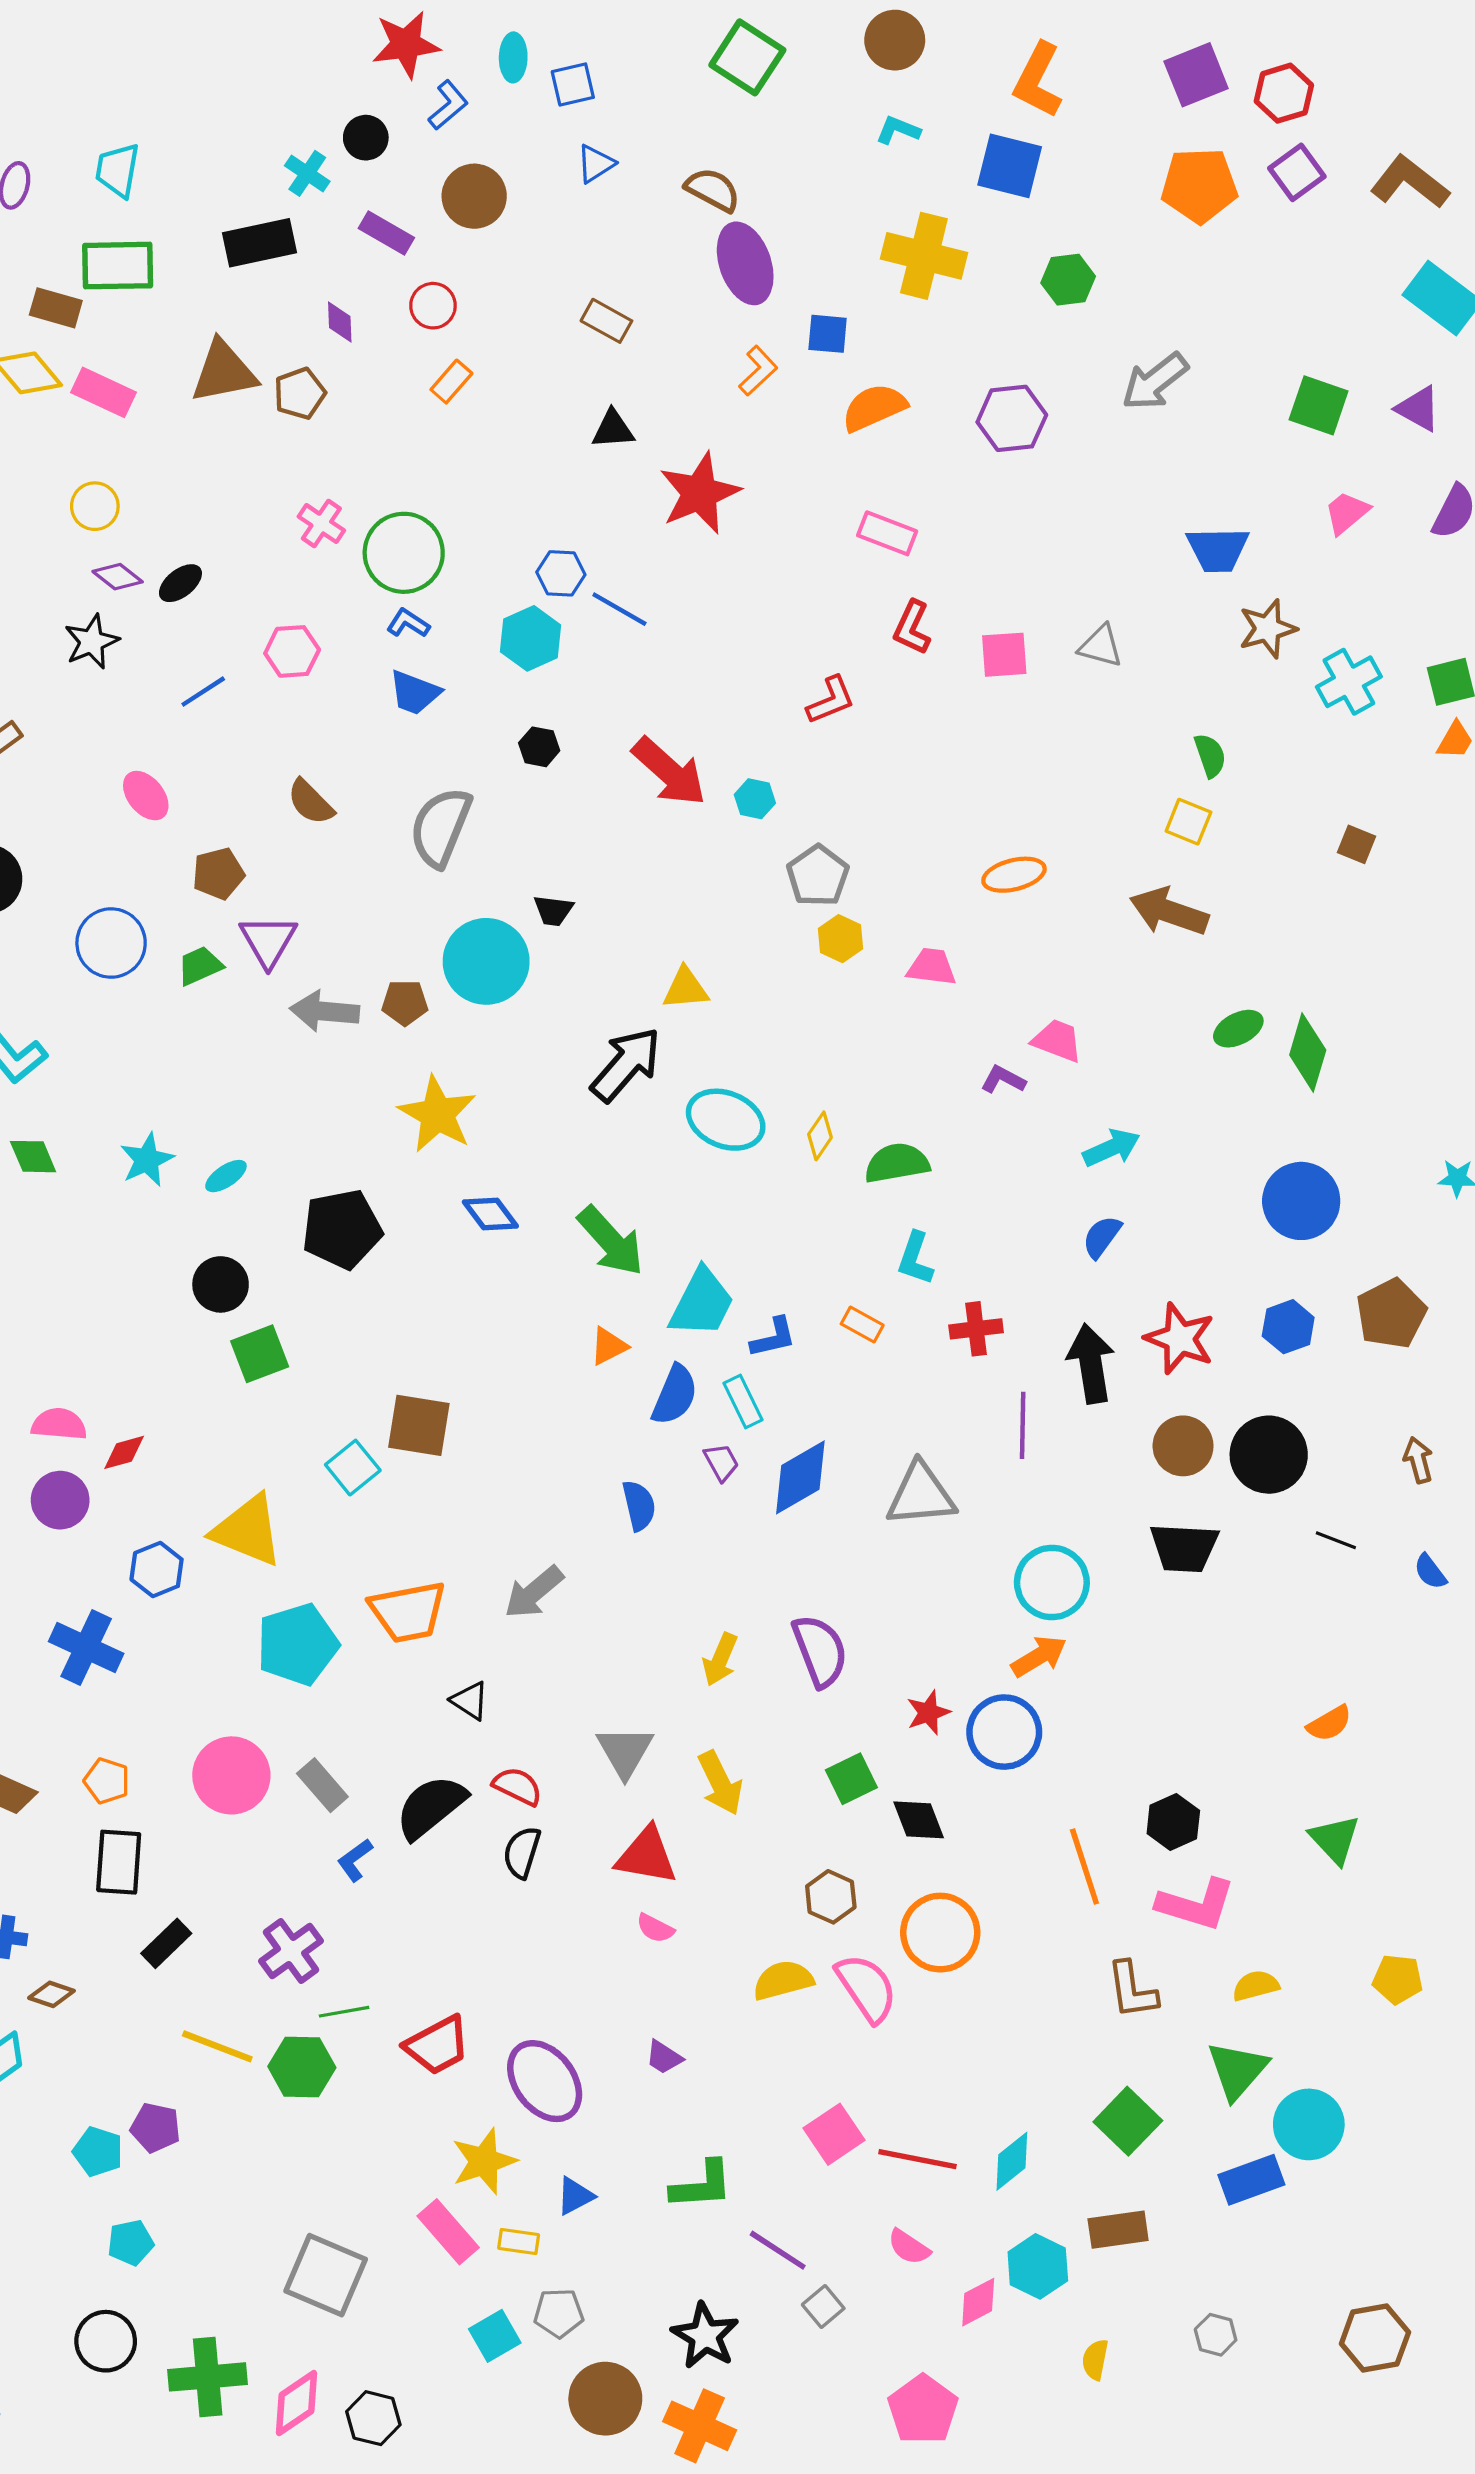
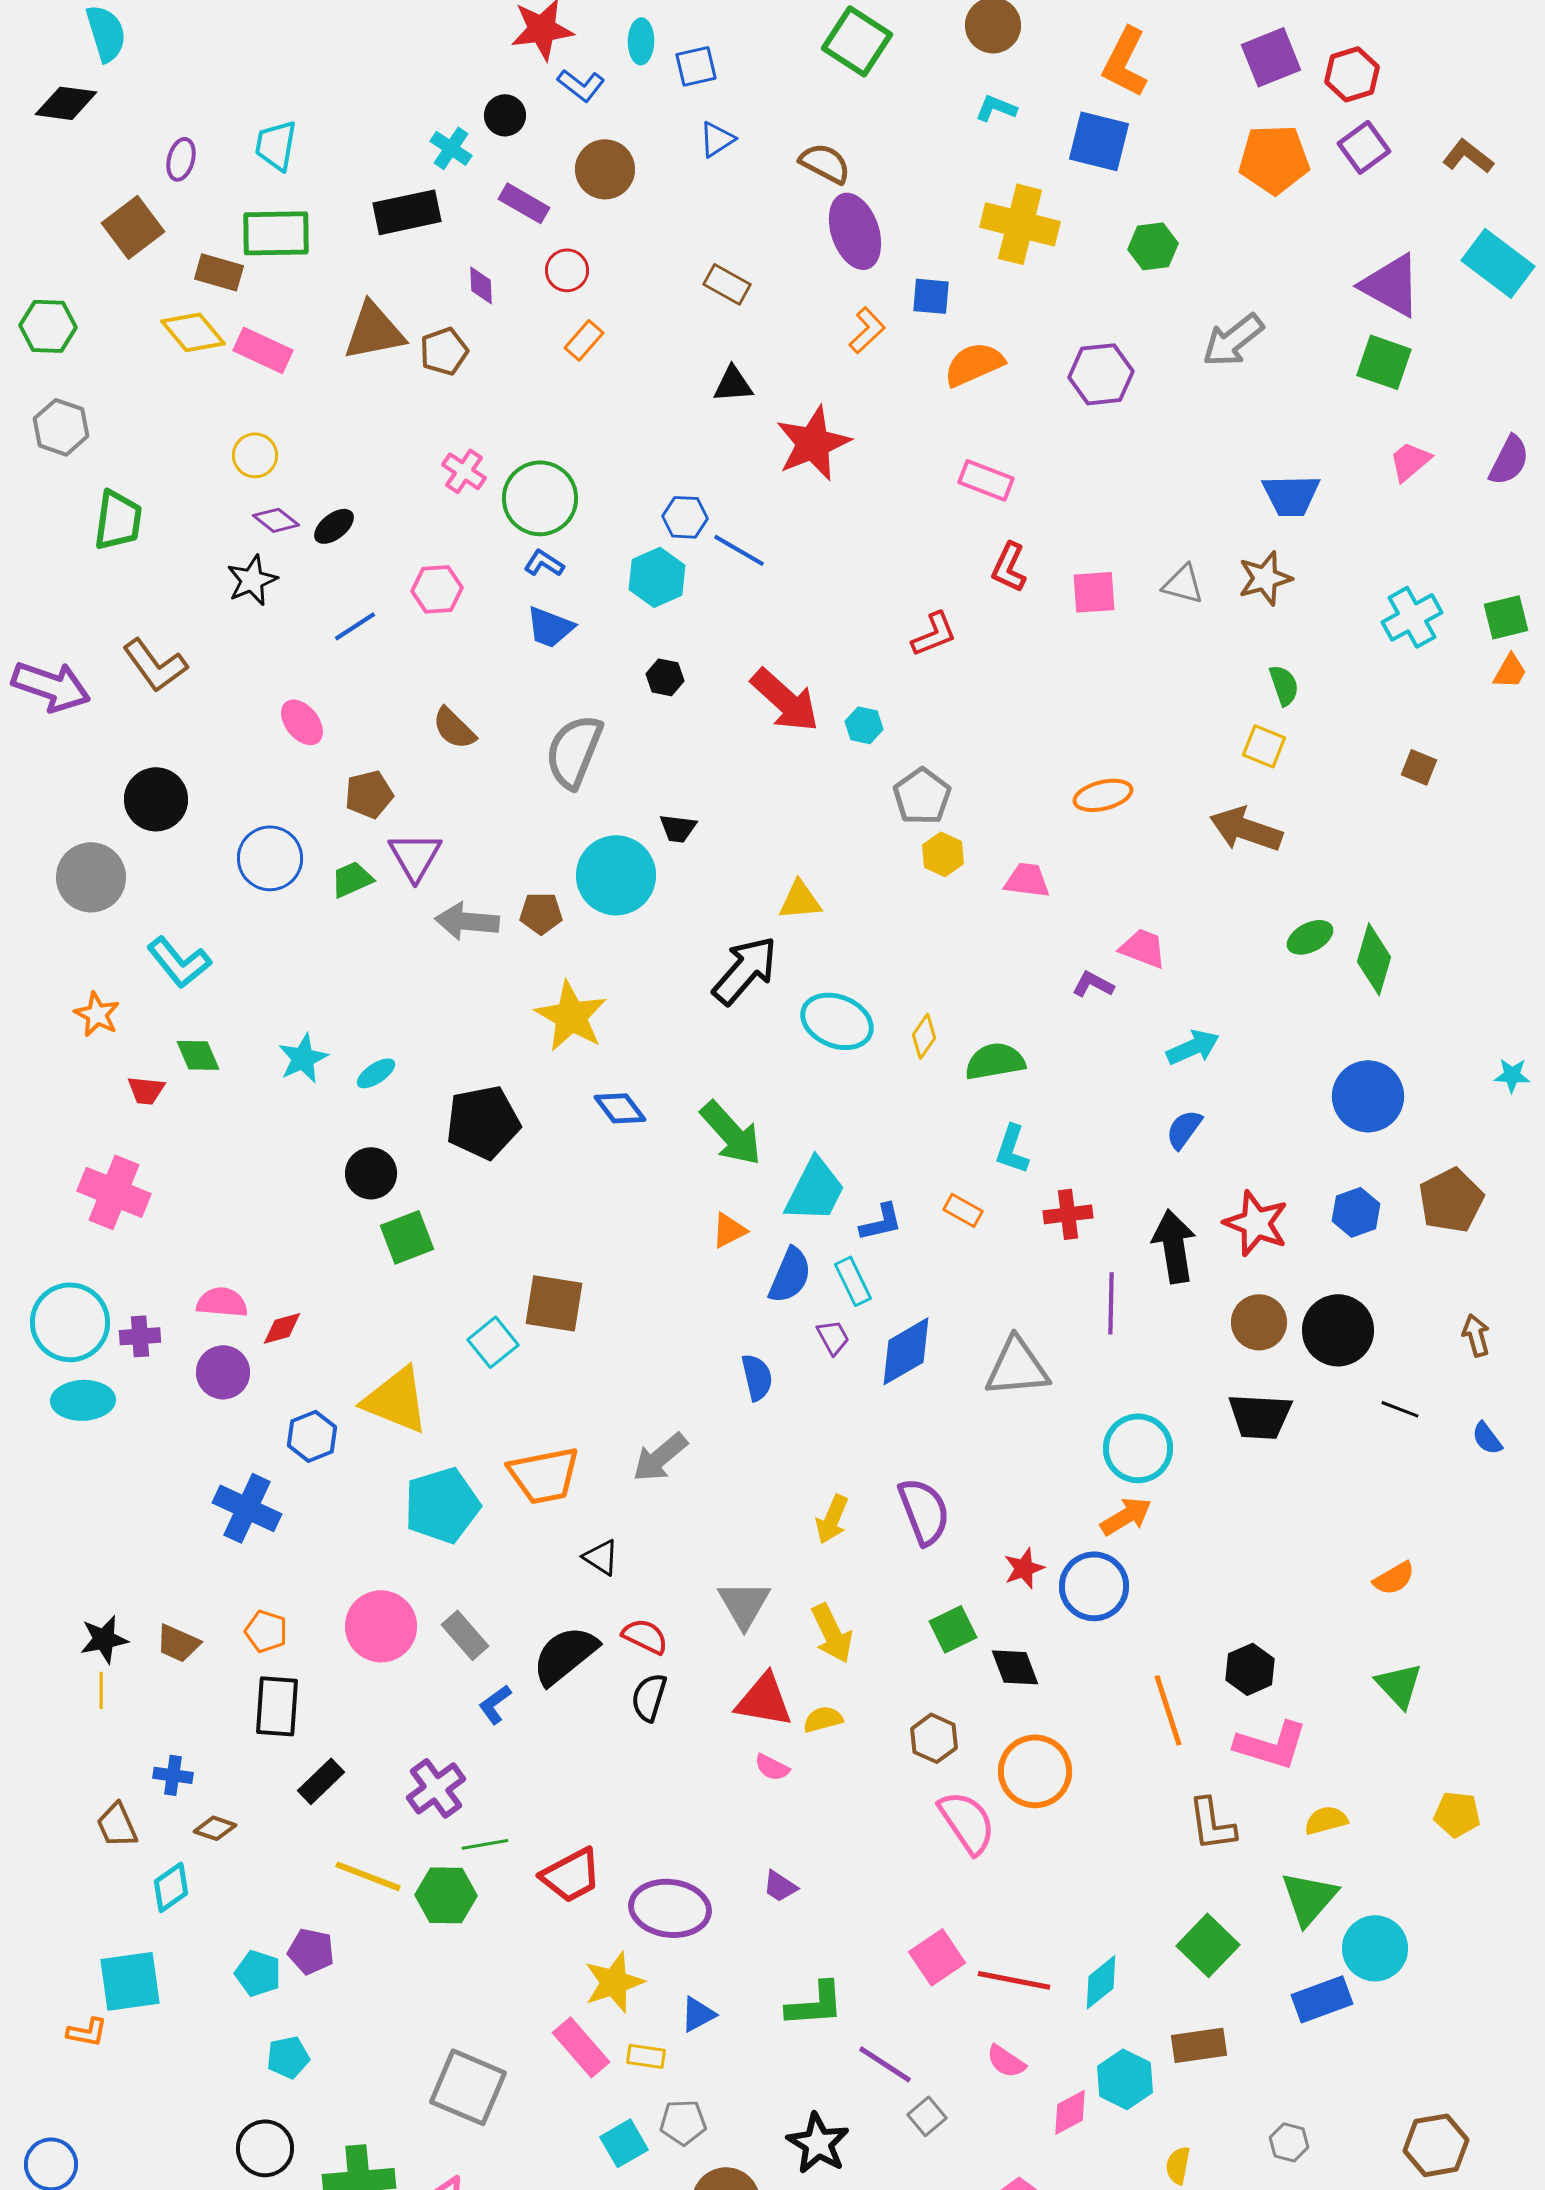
blue L-shape: (448, 105) -> (581, 85), turned 78
brown L-shape: (1410, 182) -> (1468, 156), size x0.7
purple triangle: (1418, 409) -> (1391, 285), moved, size x1.5
brown star: (1268, 629) -> (1265, 578), moved
yellow semicircle: (783, 1980) -> (823, 1719), moved, size x0.7
purple ellipse: (545, 2081) -> (670, 1908), turned -46

